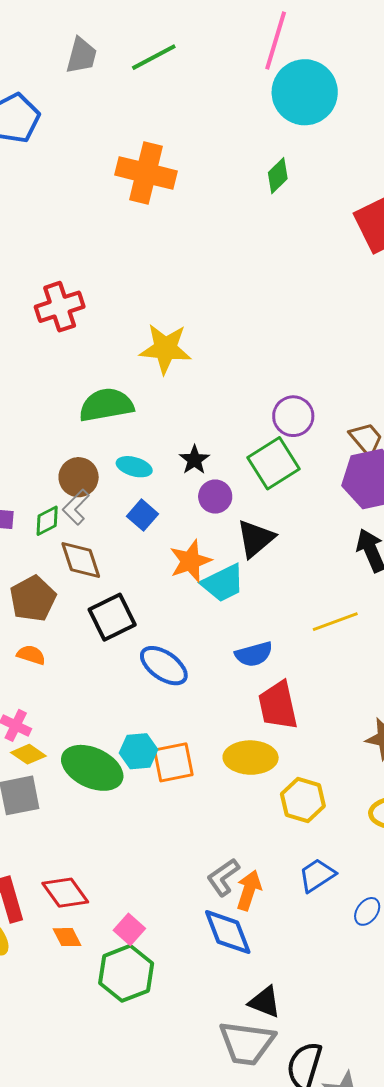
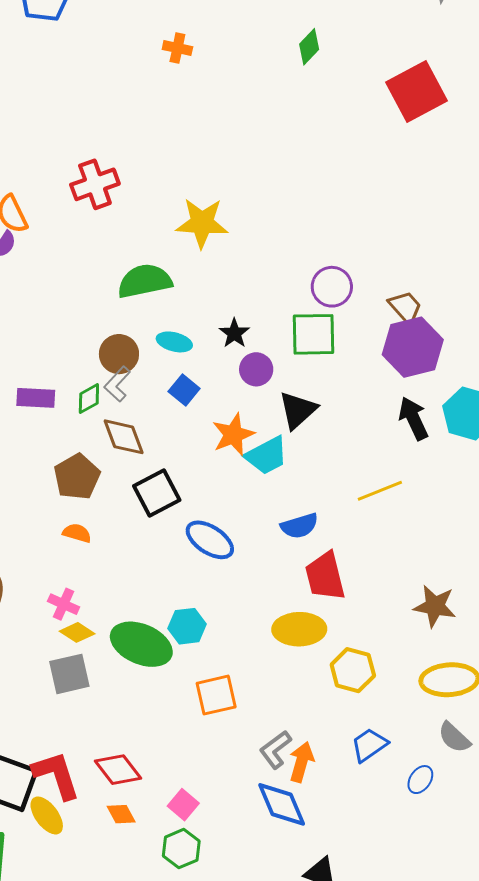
orange cross: (146, 173) -> (177, 48), size x0.5
green square: (274, 463) -> (314, 334), turned 33
orange square: (173, 762) -> (216, 695), moved
green hexagon: (126, 973) -> (181, 849), size x0.7

